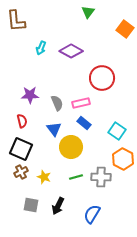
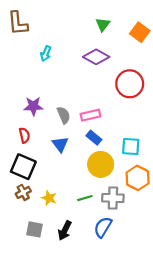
green triangle: (88, 12) -> (103, 24), moved
purple diamond: (71, 51) -> (96, 57), moved
red circle: (102, 78) -> (130, 84), moved
cyan square: (117, 131) -> (131, 147), turned -30
yellow circle: (71, 147) -> (101, 164), moved
blue semicircle: (92, 214) -> (103, 227), moved

